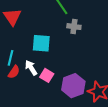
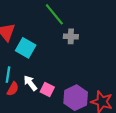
cyan square: (41, 43) -> (26, 48), moved, turned 30

